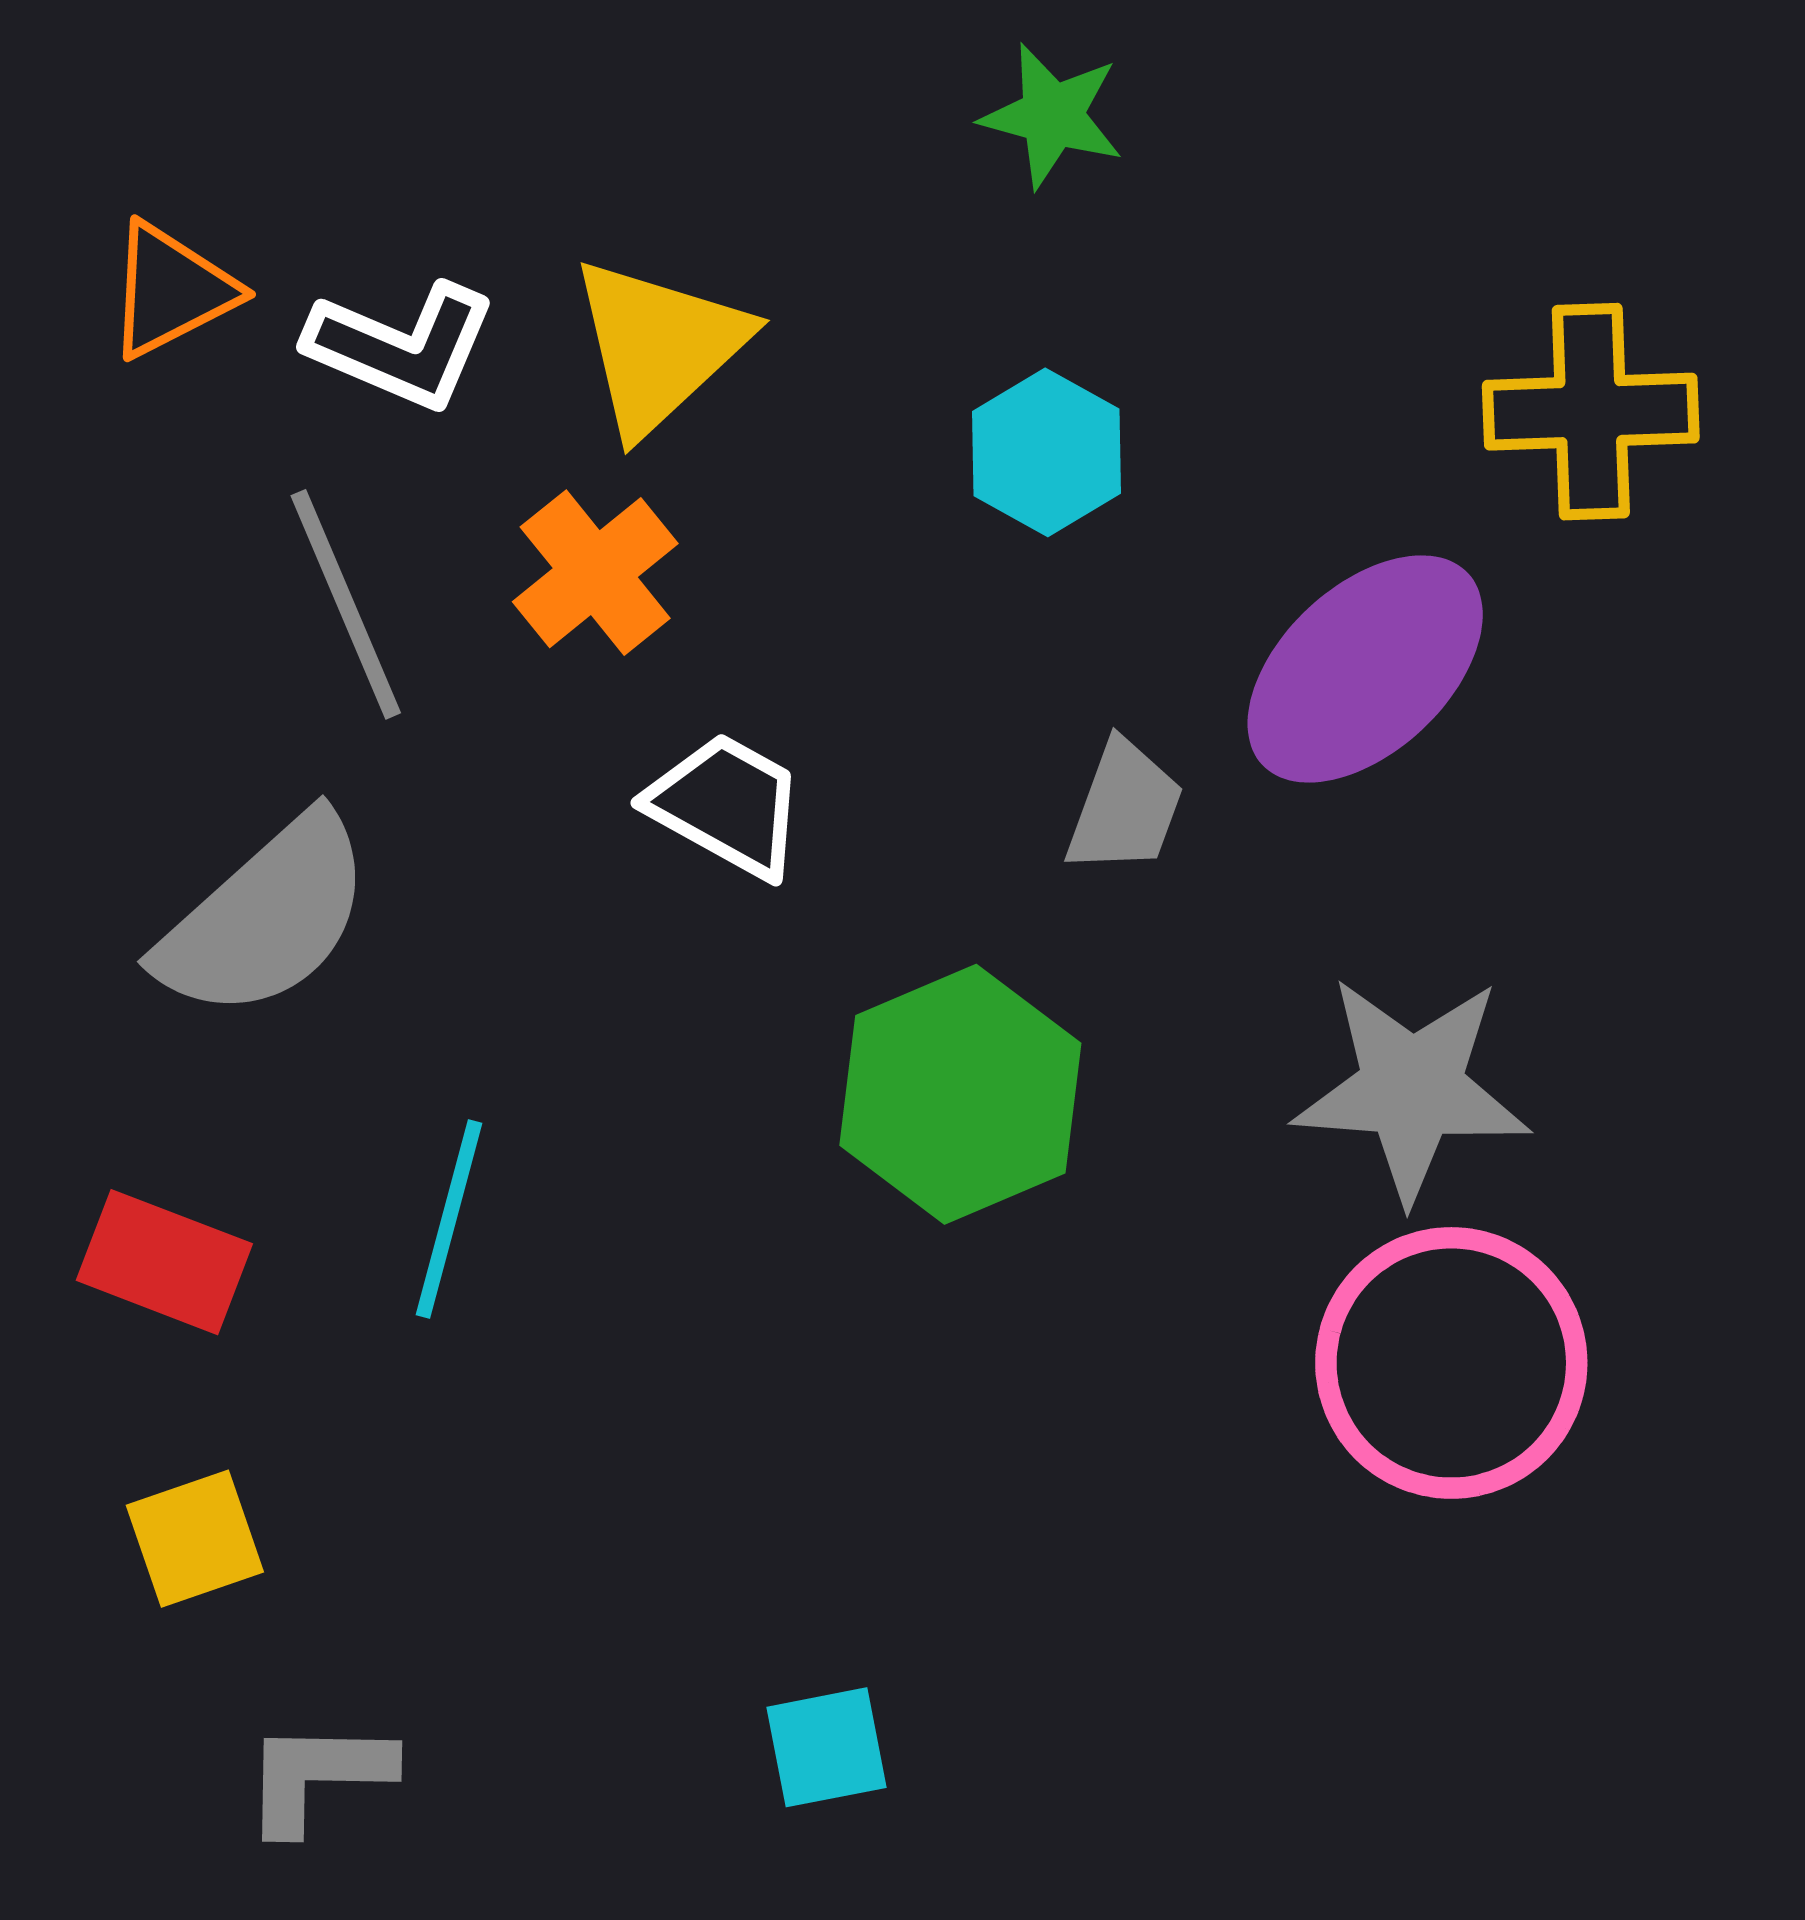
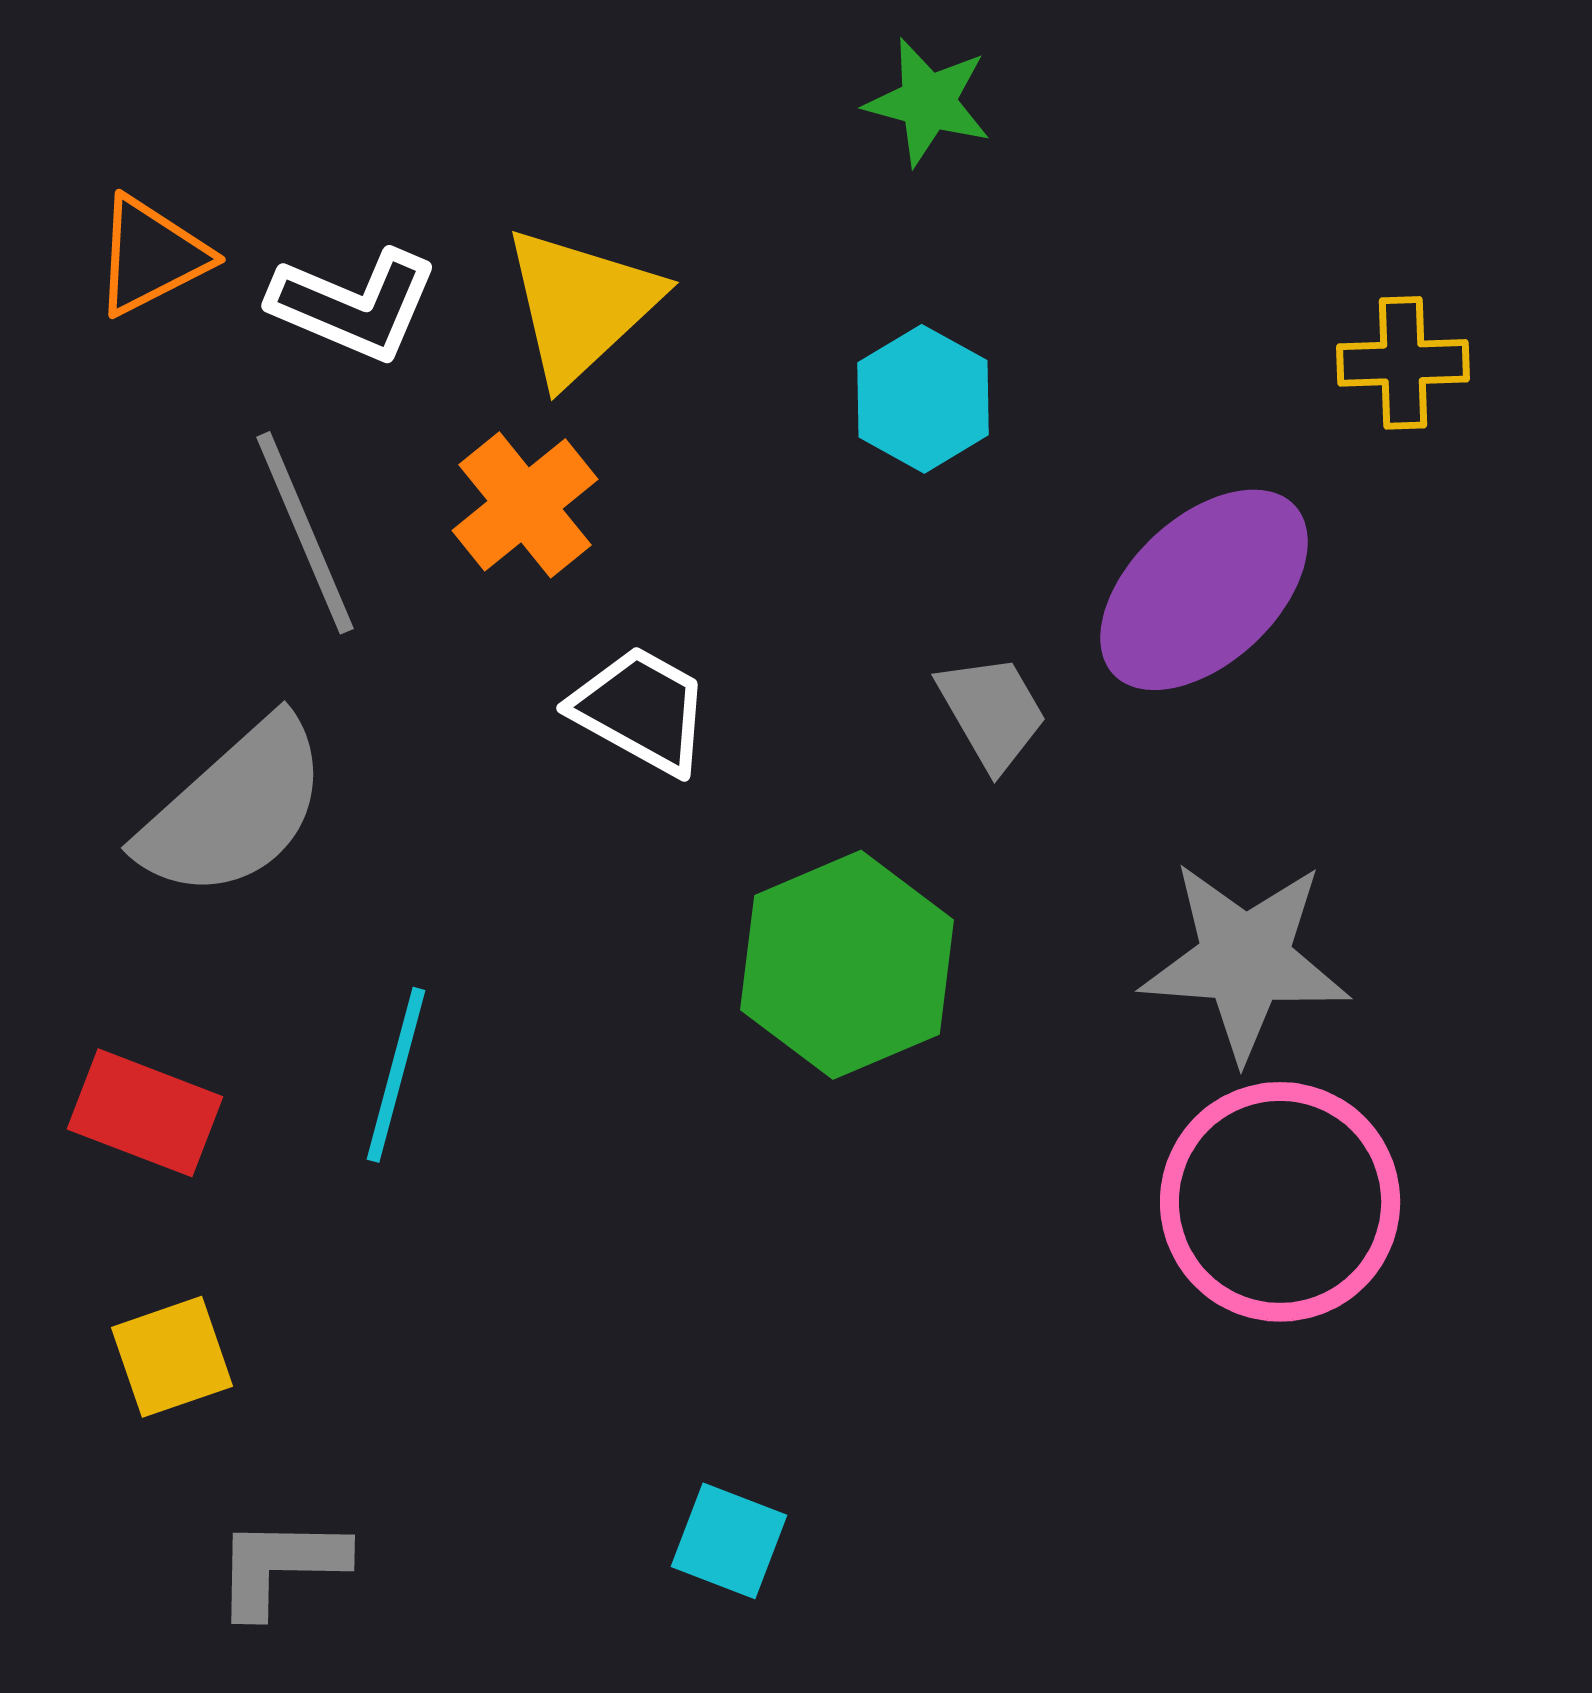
yellow cross: (1591, 412) -> (1403, 363), size x0.7
gray trapezoid: (1125, 807) -> (992, 712), turned -50
cyan square: (827, 1747) -> (729, 1541), turned 32

